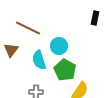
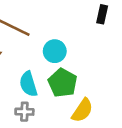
cyan semicircle: (39, 60) -> (28, 84), moved

